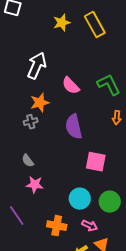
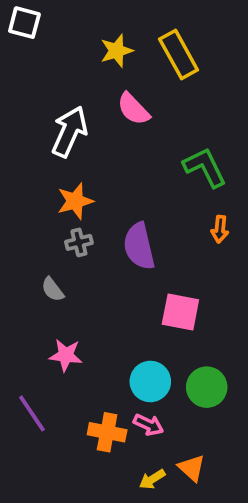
pink semicircle: (71, 86) -> (133, 109), moved
gray cross: (31, 122) -> (79, 242), moved
gray semicircle: (28, 161) -> (53, 289), moved
pink arrow: (90, 226) -> (148, 425), moved

